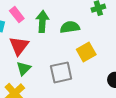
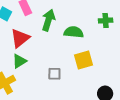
gray square: (61, 72) -> (54, 74), size x0.6

